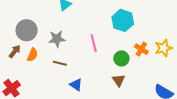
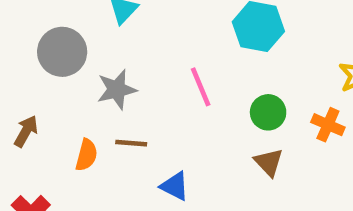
gray circle: (27, 30) -> (62, 52), moved
orange cross: (141, 49) -> (328, 125), moved
orange semicircle: (32, 55) -> (86, 155), moved

